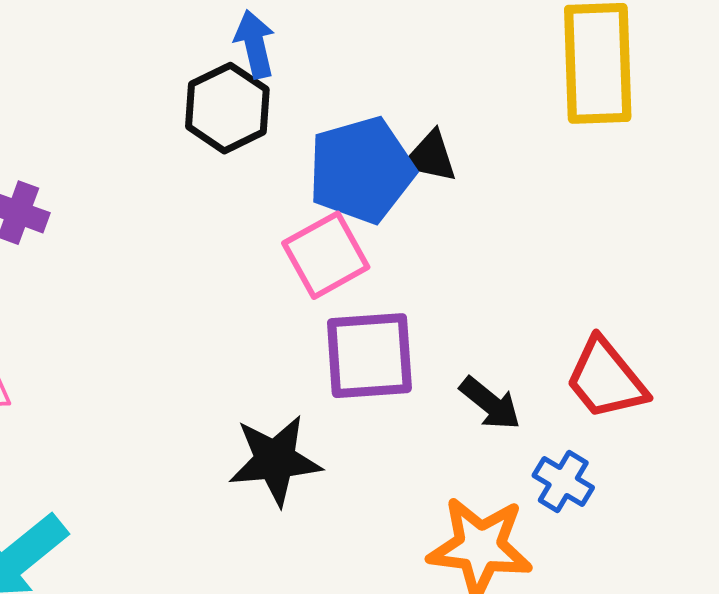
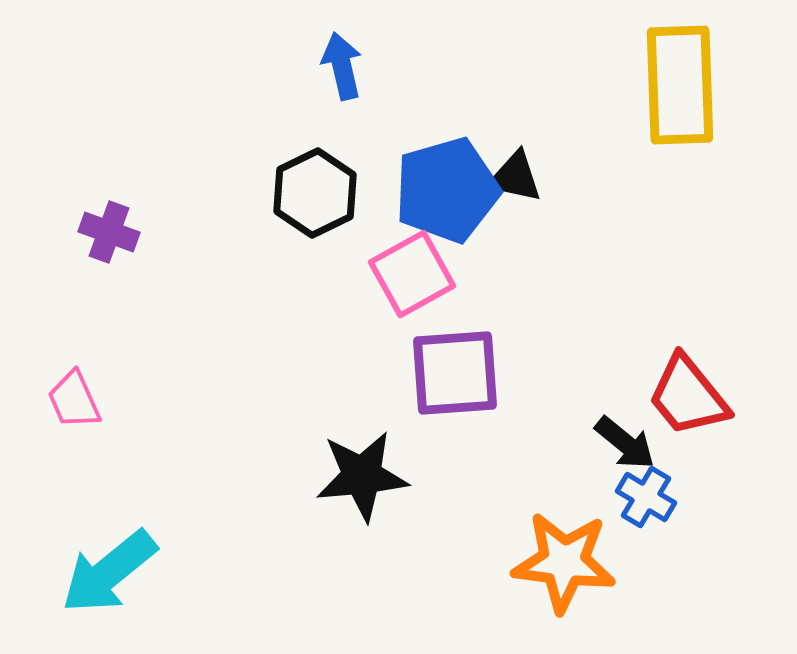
black hexagon: (227, 108) -> (315, 193), moved
black arrow: (490, 403) -> (625, 443), moved

